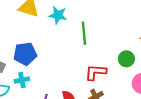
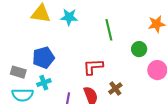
green line: (84, 33) -> (109, 30), moved
red L-shape: (96, 72) -> (93, 67), moved

